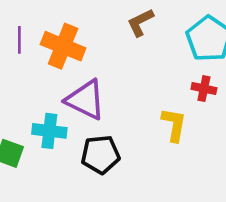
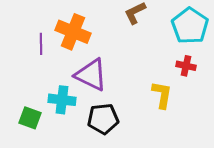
purple line: (19, 40) -> (41, 44), moved

